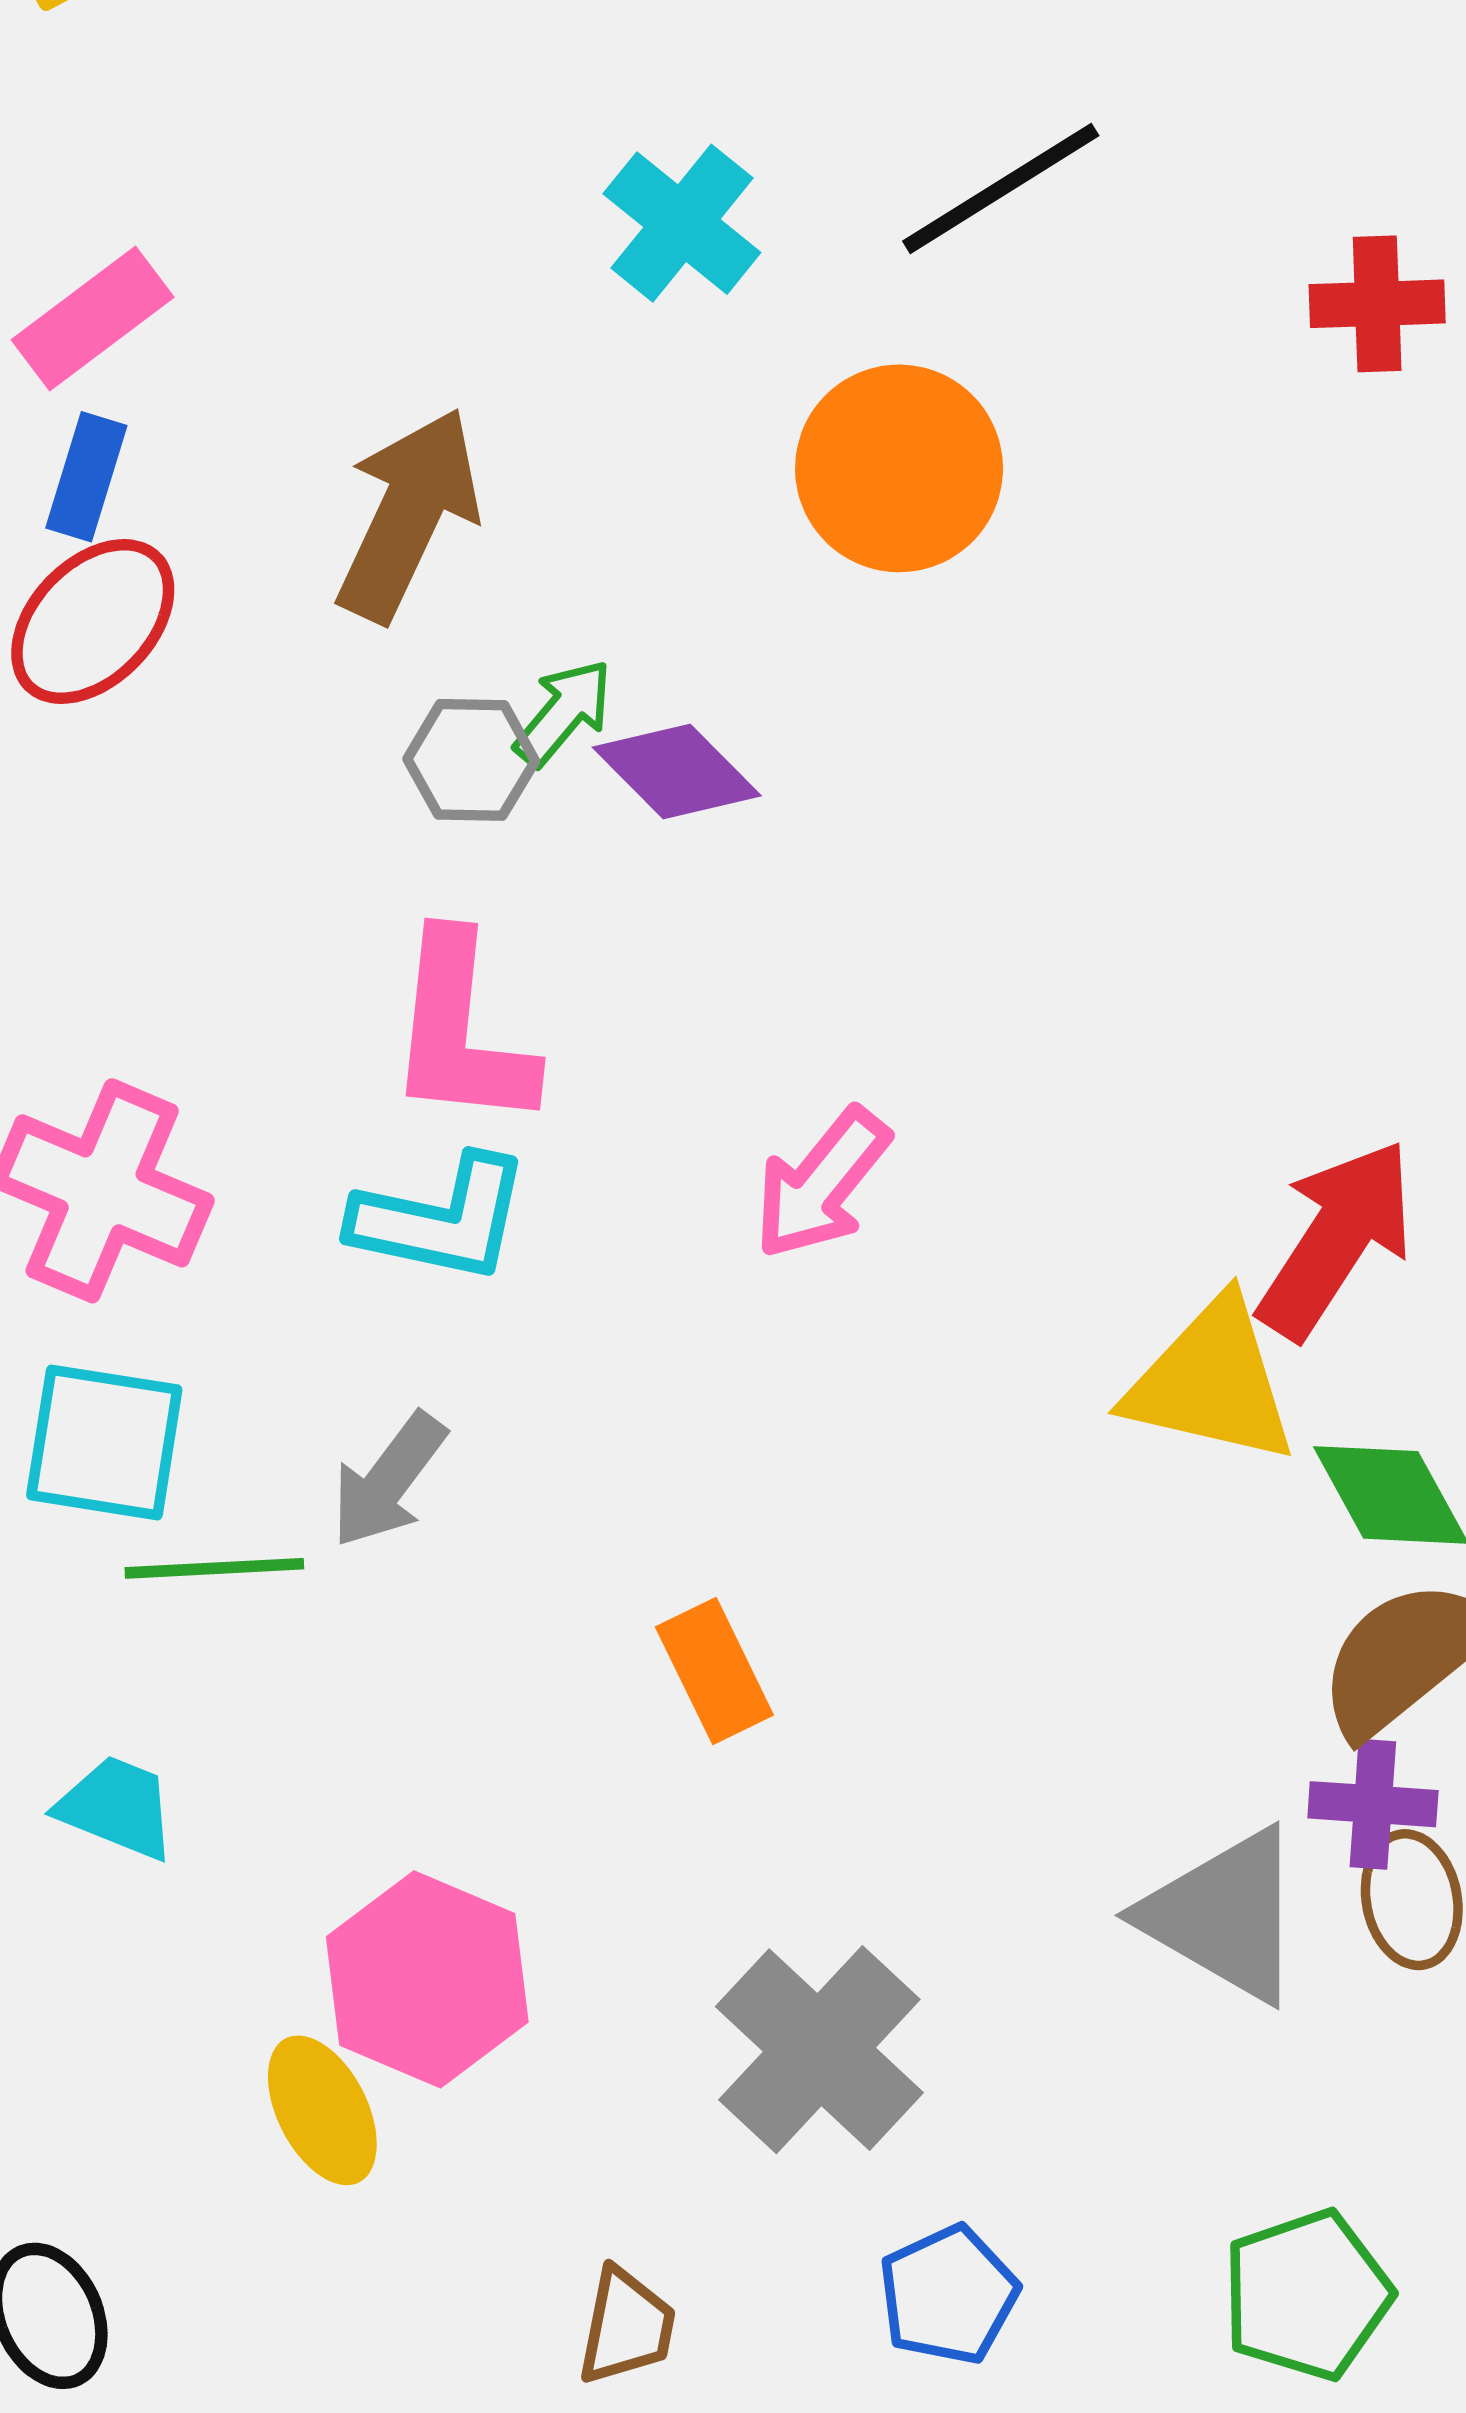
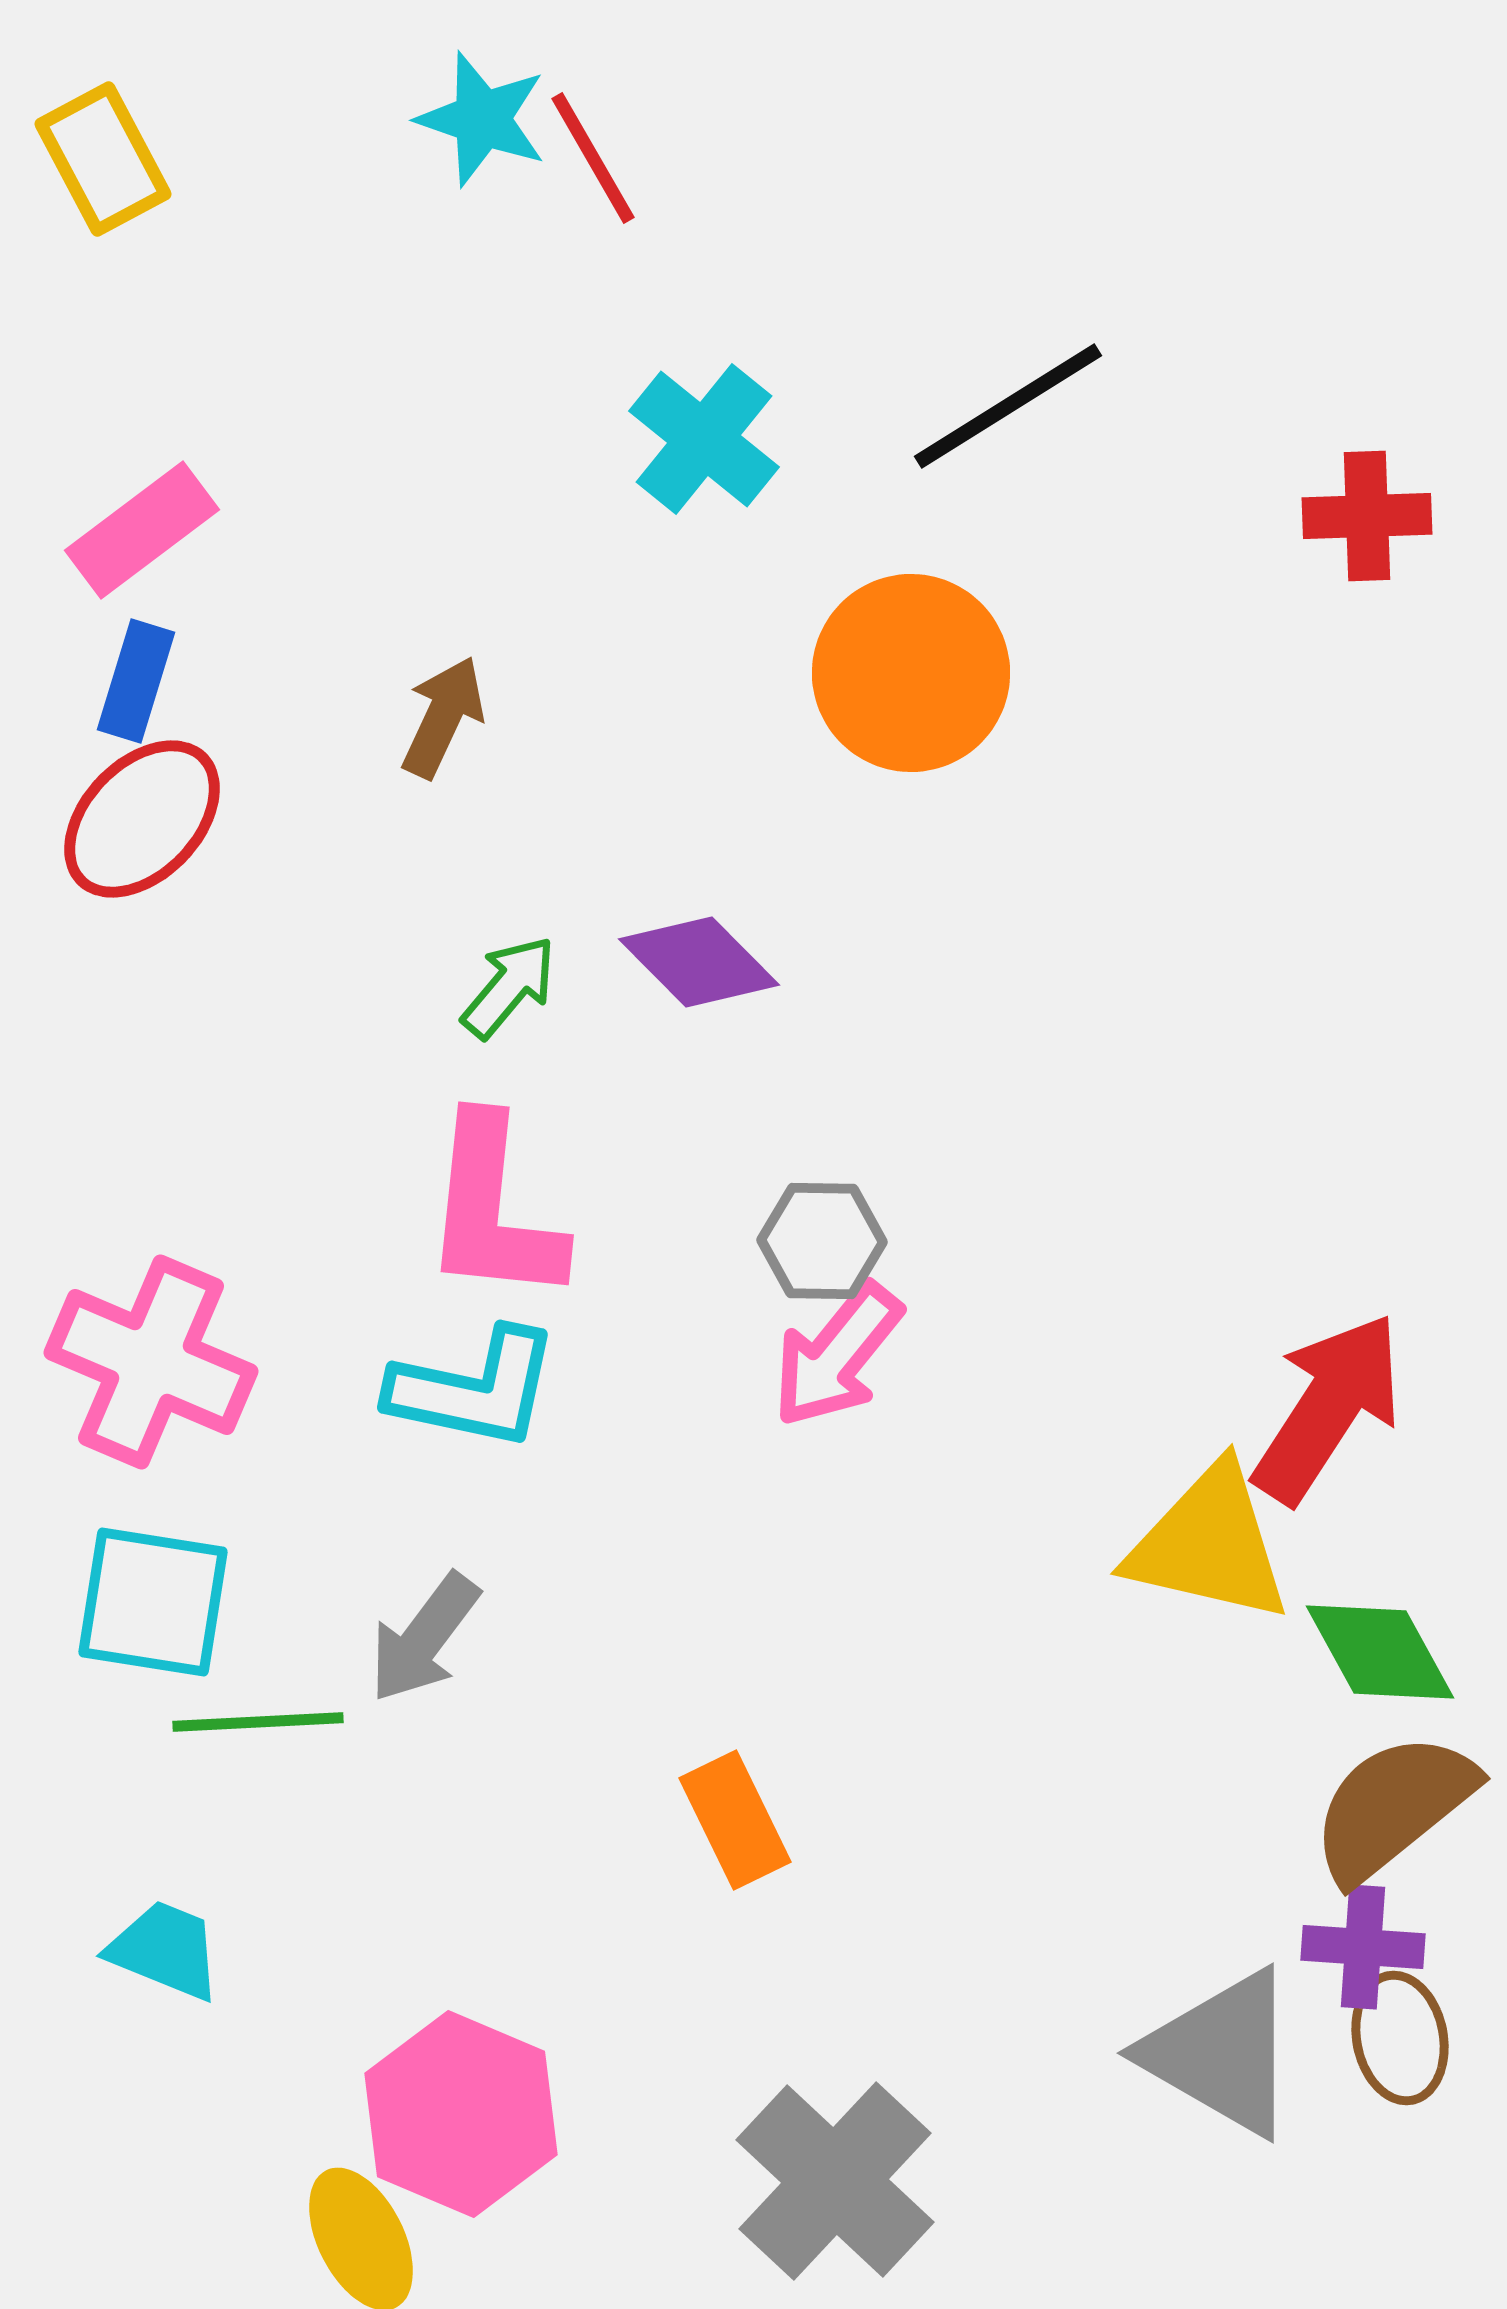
brown arrow: (408, 515) -> (443, 717), size x0.6
green arrow: (563, 713) -> (509, 987), moved
gray hexagon: (471, 760) -> (822, 1241), moved

